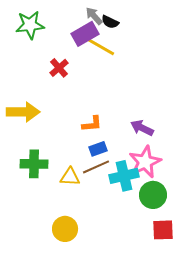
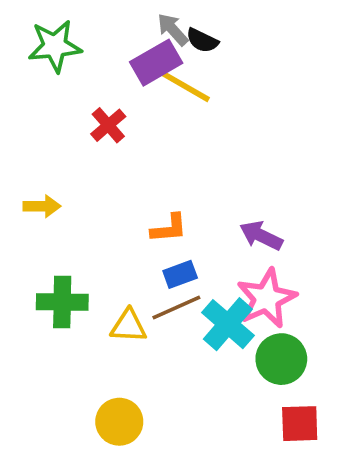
yellow arrow: (23, 112) -> (42, 206), size x0.6
cyan cross: (124, 176) -> (228, 324), turned -36

